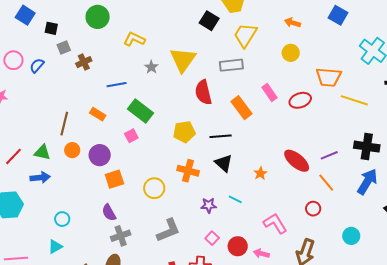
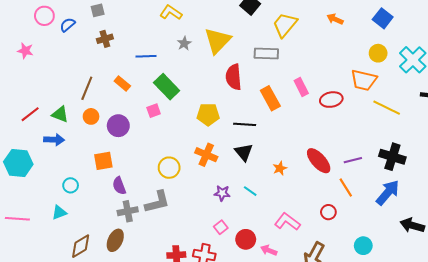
yellow circle: (291, 53) -> (378, 53), moved
brown cross: (84, 62) -> (105, 39), moved
orange square: (114, 179) -> (103, 161), moved
pink L-shape: (275, 223) -> (287, 222), turned -30
gray L-shape: (168, 230) -> (157, 202), moved

